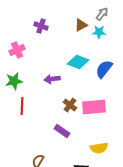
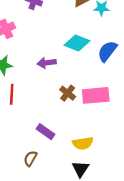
purple rectangle: (62, 131) -> (46, 132), moved
yellow semicircle: (99, 148) -> (83, 143), moved

